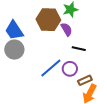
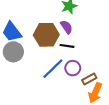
brown hexagon: (48, 20) -> (46, 35), moved
black line: (79, 49) -> (67, 46), moved

